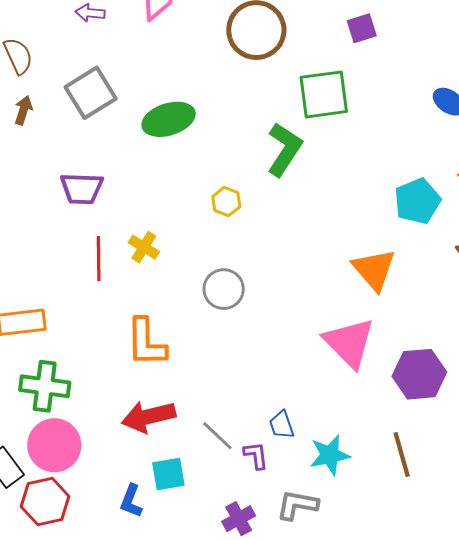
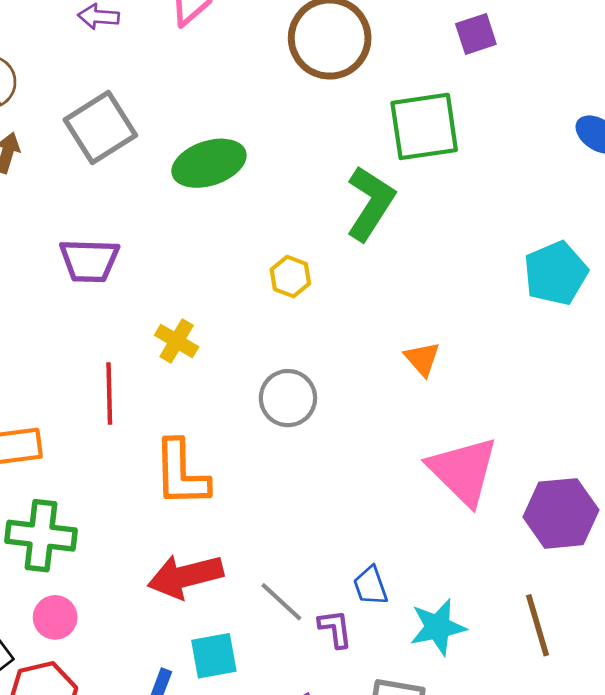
red line: (99, 259) -> (109, 394), moved
orange triangle: (374, 270) -> (422, 359), moved, size x0.6
pink circle: (54, 445) -> (55, 617), size x0.6

